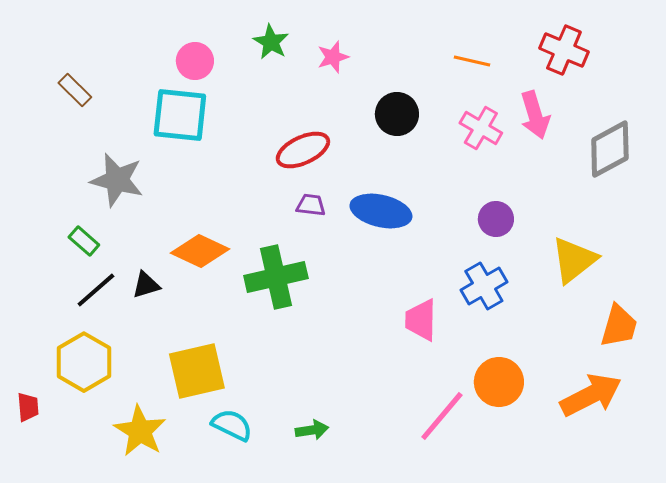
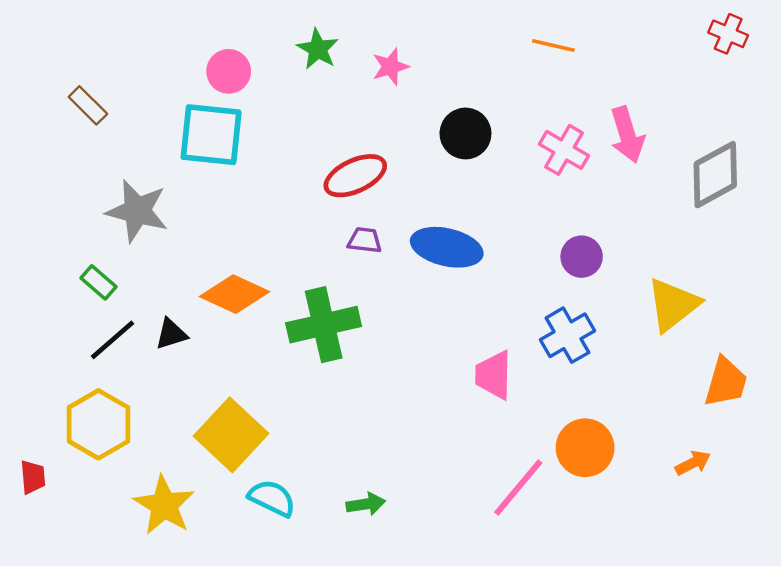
red cross: (564, 50) -> (728, 34), moved, size x0.7
orange line: (472, 61) -> (553, 46), moved
yellow square: (197, 371) -> (231, 435), turned -34
orange arrow: (591, 395) -> (693, 463), size x0.5

